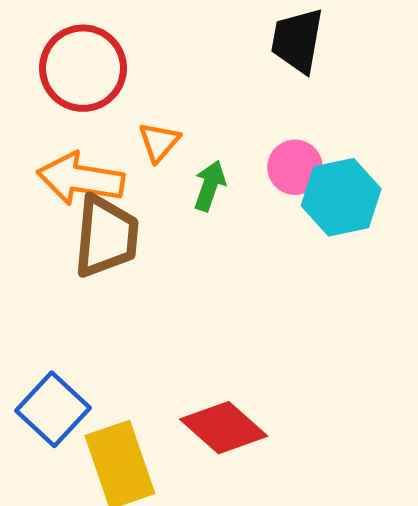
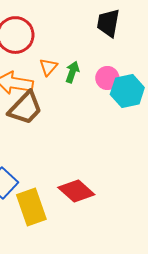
green arrow: (210, 186) -> (72, 72), moved
brown trapezoid: (106, 236) -> (25, 108), turned 39

